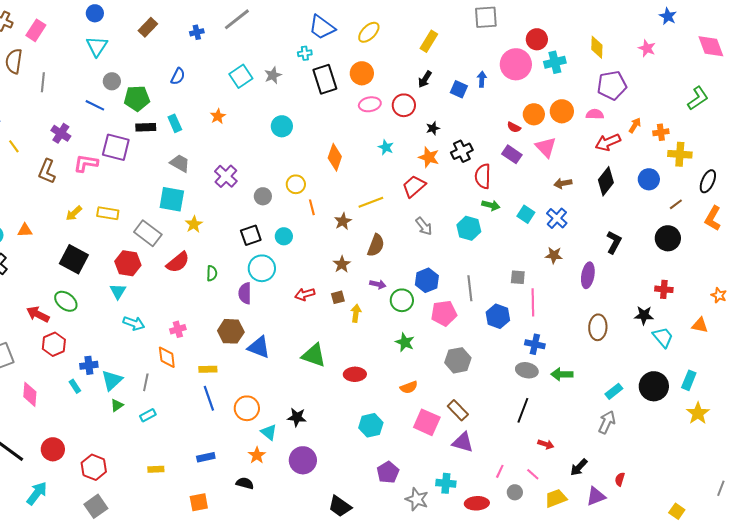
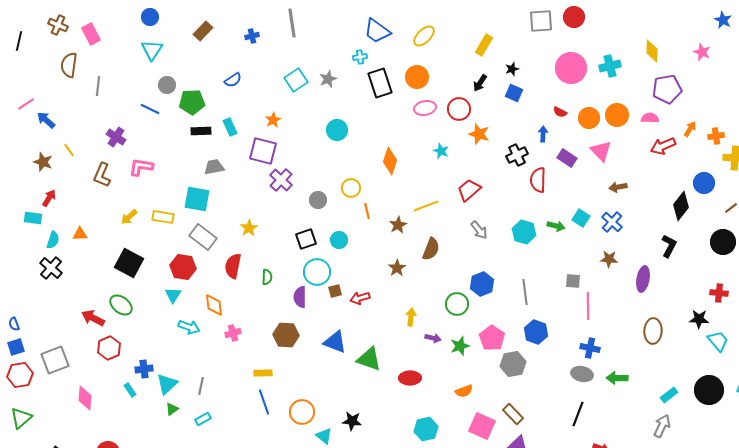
gray line: (237, 19) -> (292, 23), turned -60
pink rectangle: (36, 30) -> (91, 34), turned -60
red circle: (537, 39) -> (574, 17), moved
blue semicircle: (178, 76) -> (233, 80), turned 30
blue arrow: (482, 79) -> (543, 134), moved
red semicircle: (514, 127) -> (560, 112), moved
black star: (433, 128) -> (512, 69), moved
purple square: (116, 147) -> (263, 151), moved
orange star: (429, 157) -> (479, 134), moved
gray trapezoid: (180, 163) -> (214, 167), moved, turned -40
black diamond: (606, 181) -> (681, 206), moved
cyan square: (172, 199) -> (197, 199), moved
green arrow: (491, 205) -> (556, 226), moved
red semicircle: (178, 262) -> (233, 266), turned 140
purple arrow: (378, 284) -> (433, 338), moved
brown square: (338, 297) -> (335, 291), moved
pink pentagon: (444, 313) -> (492, 338), moved, turned -30
blue hexagon: (498, 316) -> (536, 332), moved
green star: (405, 342) -> (460, 346), turned 30
blue triangle: (259, 347) -> (335, 342), moved
orange diamond: (167, 357) -> (214, 305), moved

